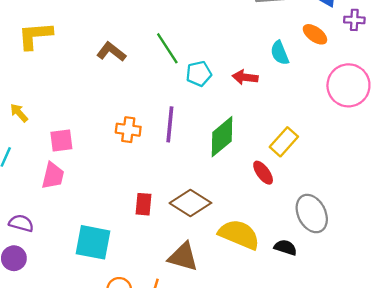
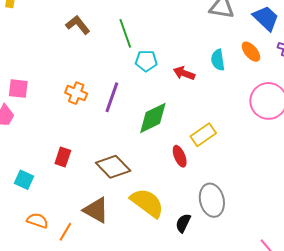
red rectangle: (144, 204) -> (63, 157), moved
cyan square: (93, 242) -> (24, 180), size x0.6
black semicircle: (285, 247) -> (183, 223), turned -96

